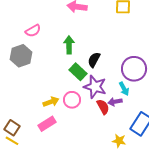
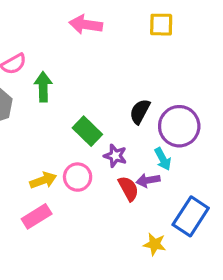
green arrow: (69, 45) -> (43, 87), moved
black semicircle: (94, 60) -> (140, 111), moved
purple star: (95, 87) -> (115, 156), size x0.6

